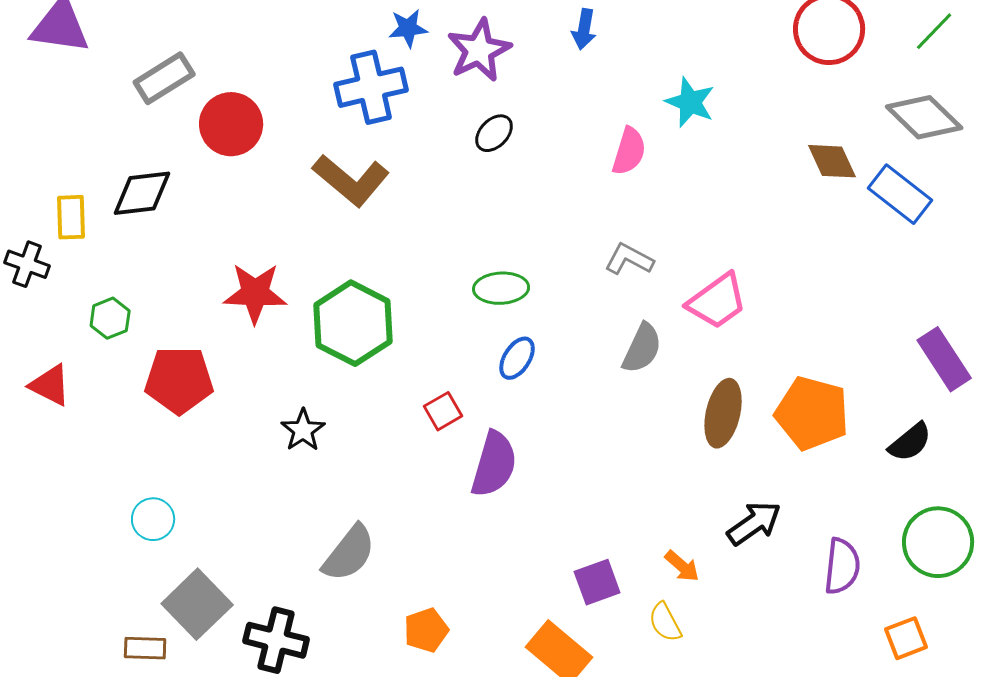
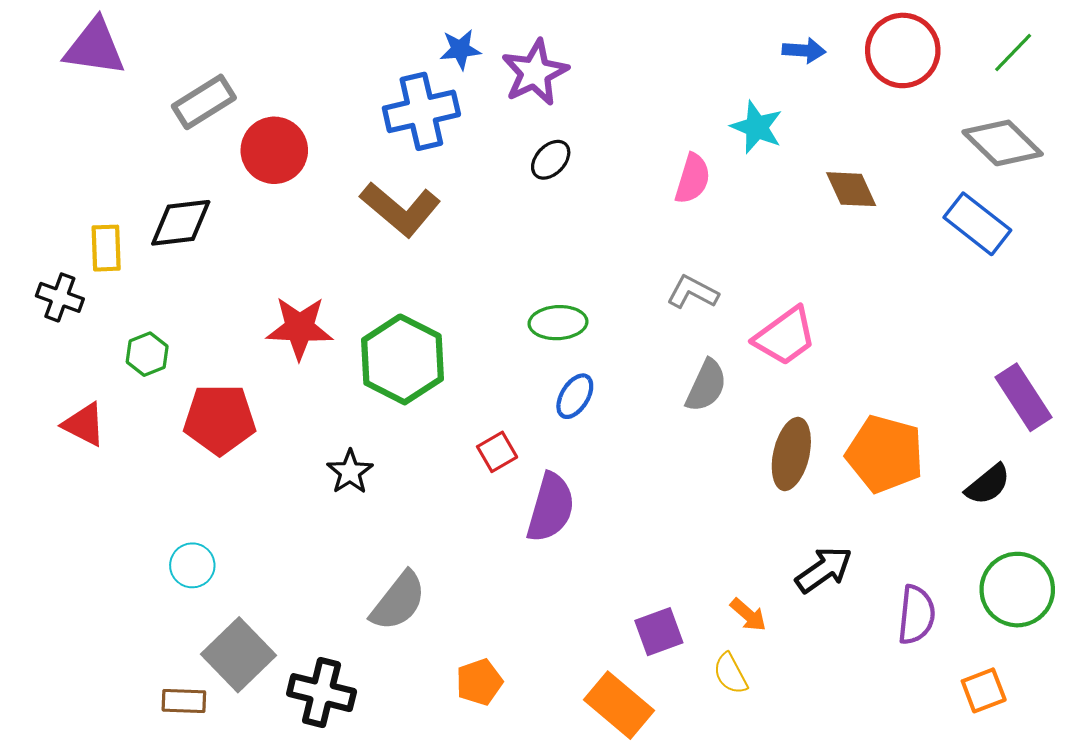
blue arrow: (584, 29) -> (804, 50), moved, turned -96
brown diamond: (832, 161) -> (851, 189), moved

